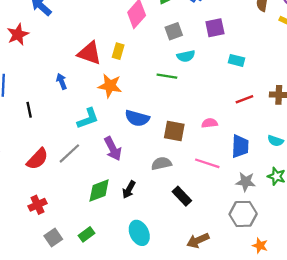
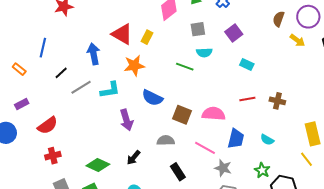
purple square: (215, 28) -> (234, 33), turned -36
blue arrow: (62, 81) -> (94, 54), size x1.5
orange star: (110, 86) -> (134, 66), turned -30
black line: (29, 110) -> (61, 73), turned 48
pink semicircle: (210, 123) -> (214, 114), size x1.6
gray line: (69, 153) -> (81, 87), moved
red semicircle: (37, 159) -> (48, 125), moved
gray star: (246, 182) -> (223, 168), moved
green diamond: (99, 190) -> (98, 165), moved, turned 35

